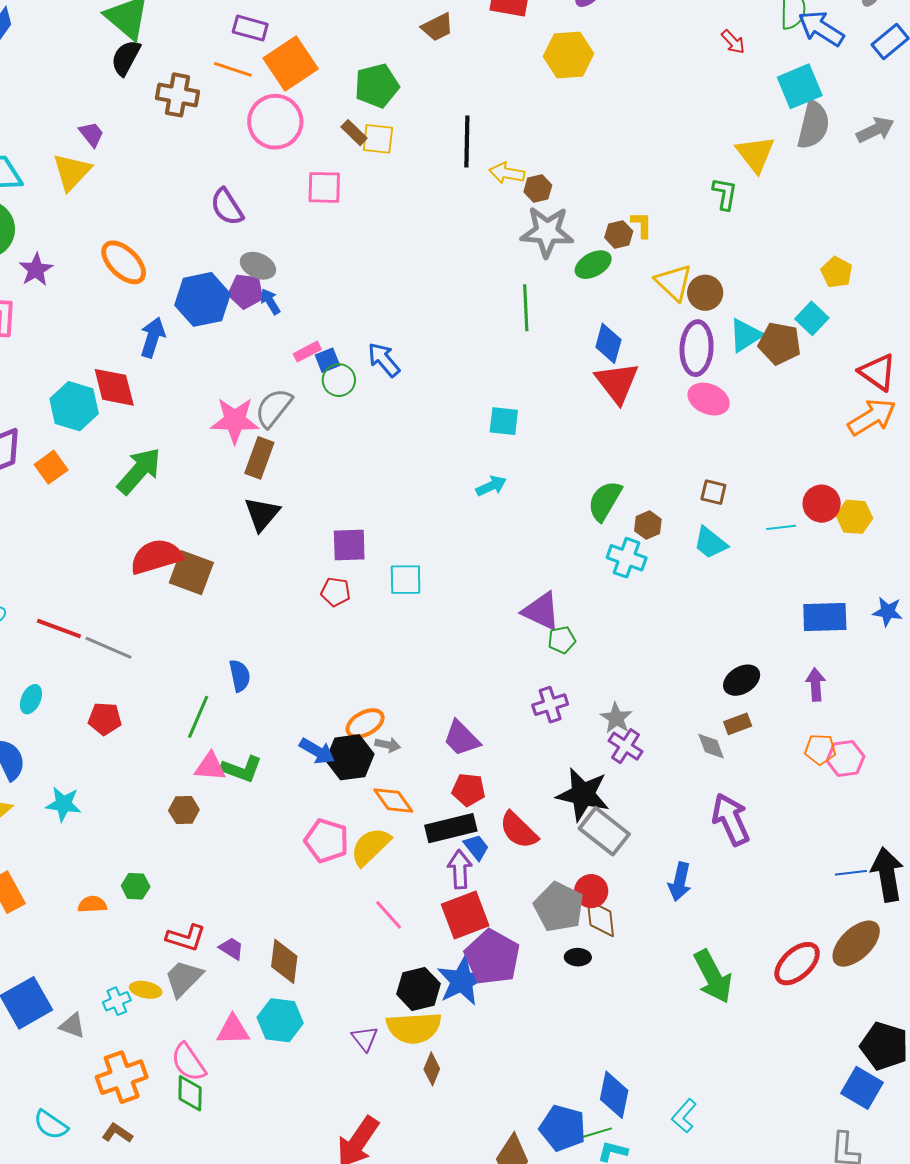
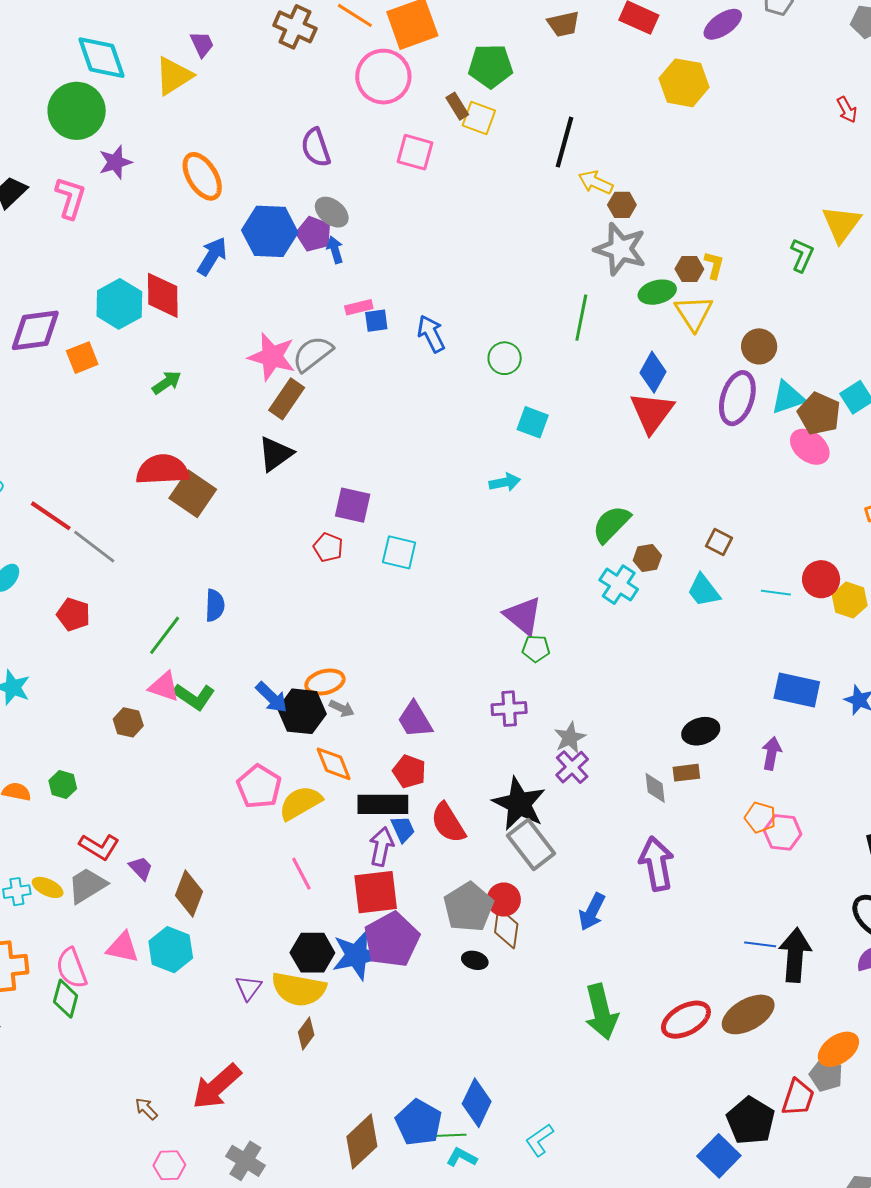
yellow triangle: (674, 282) -> (694, 313), moved
green circle: (339, 380) -> (505, 358), moved
pink ellipse: (709, 399) -> (810, 447), moved
green arrow: (139, 471) -> (167, 382), size x0.6

